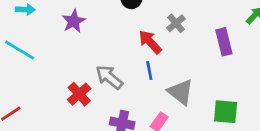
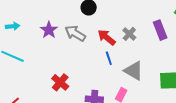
gray cross: (176, 23) -> (129, 34), moved
gray arrow: (109, 77) -> (75, 33), moved

